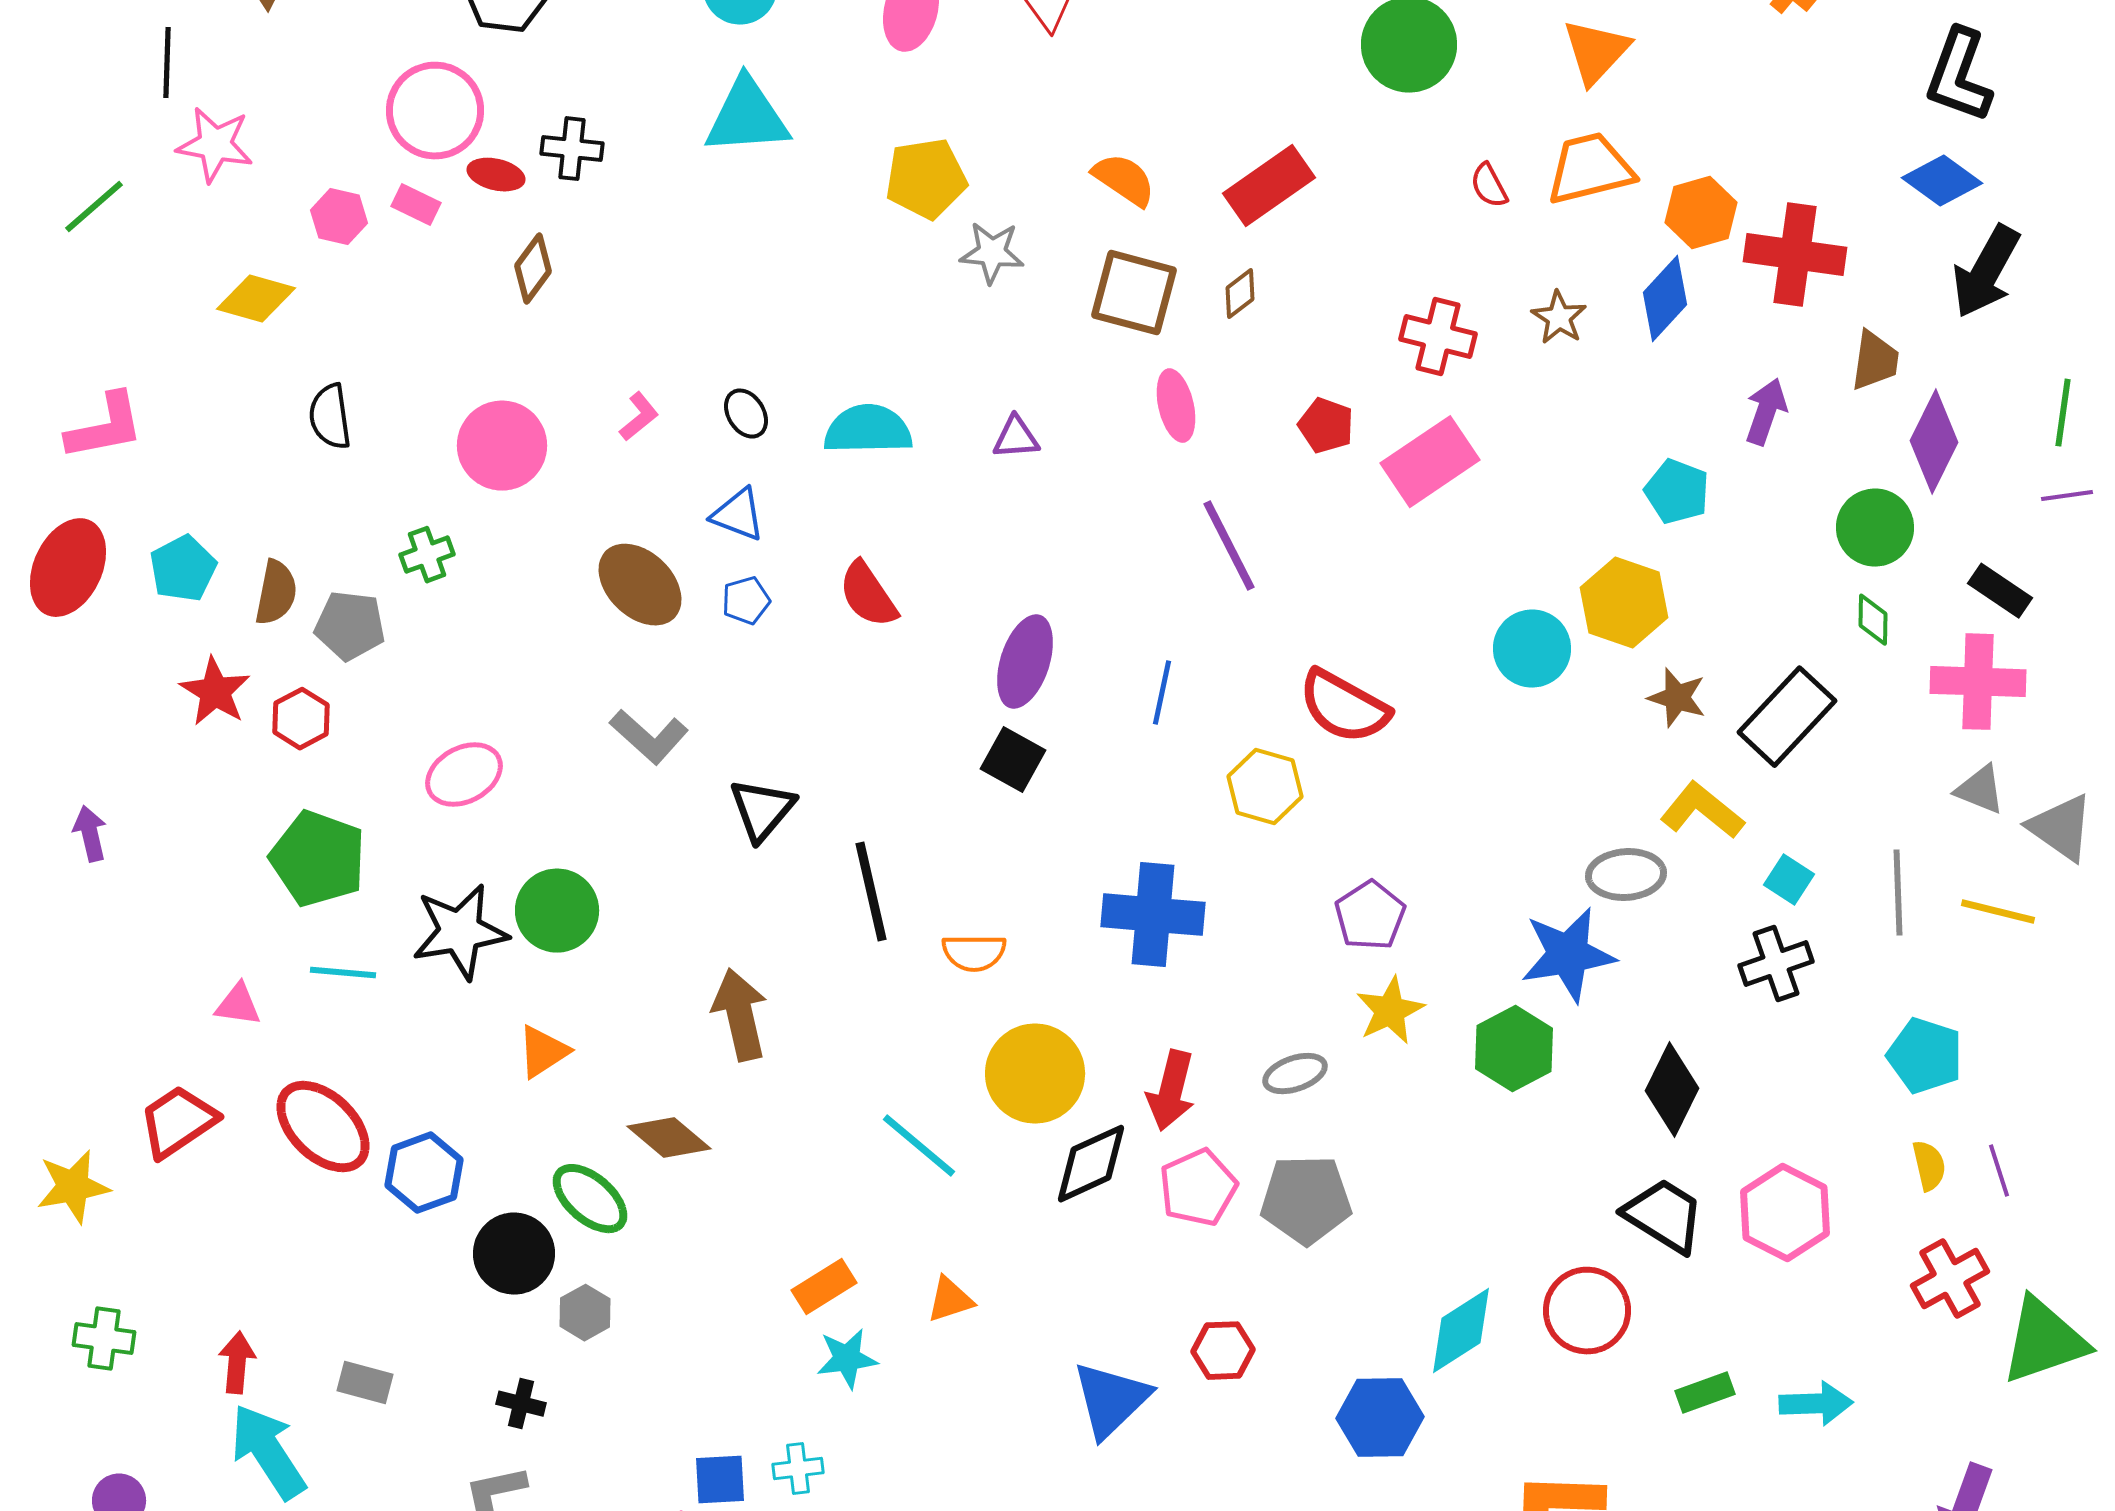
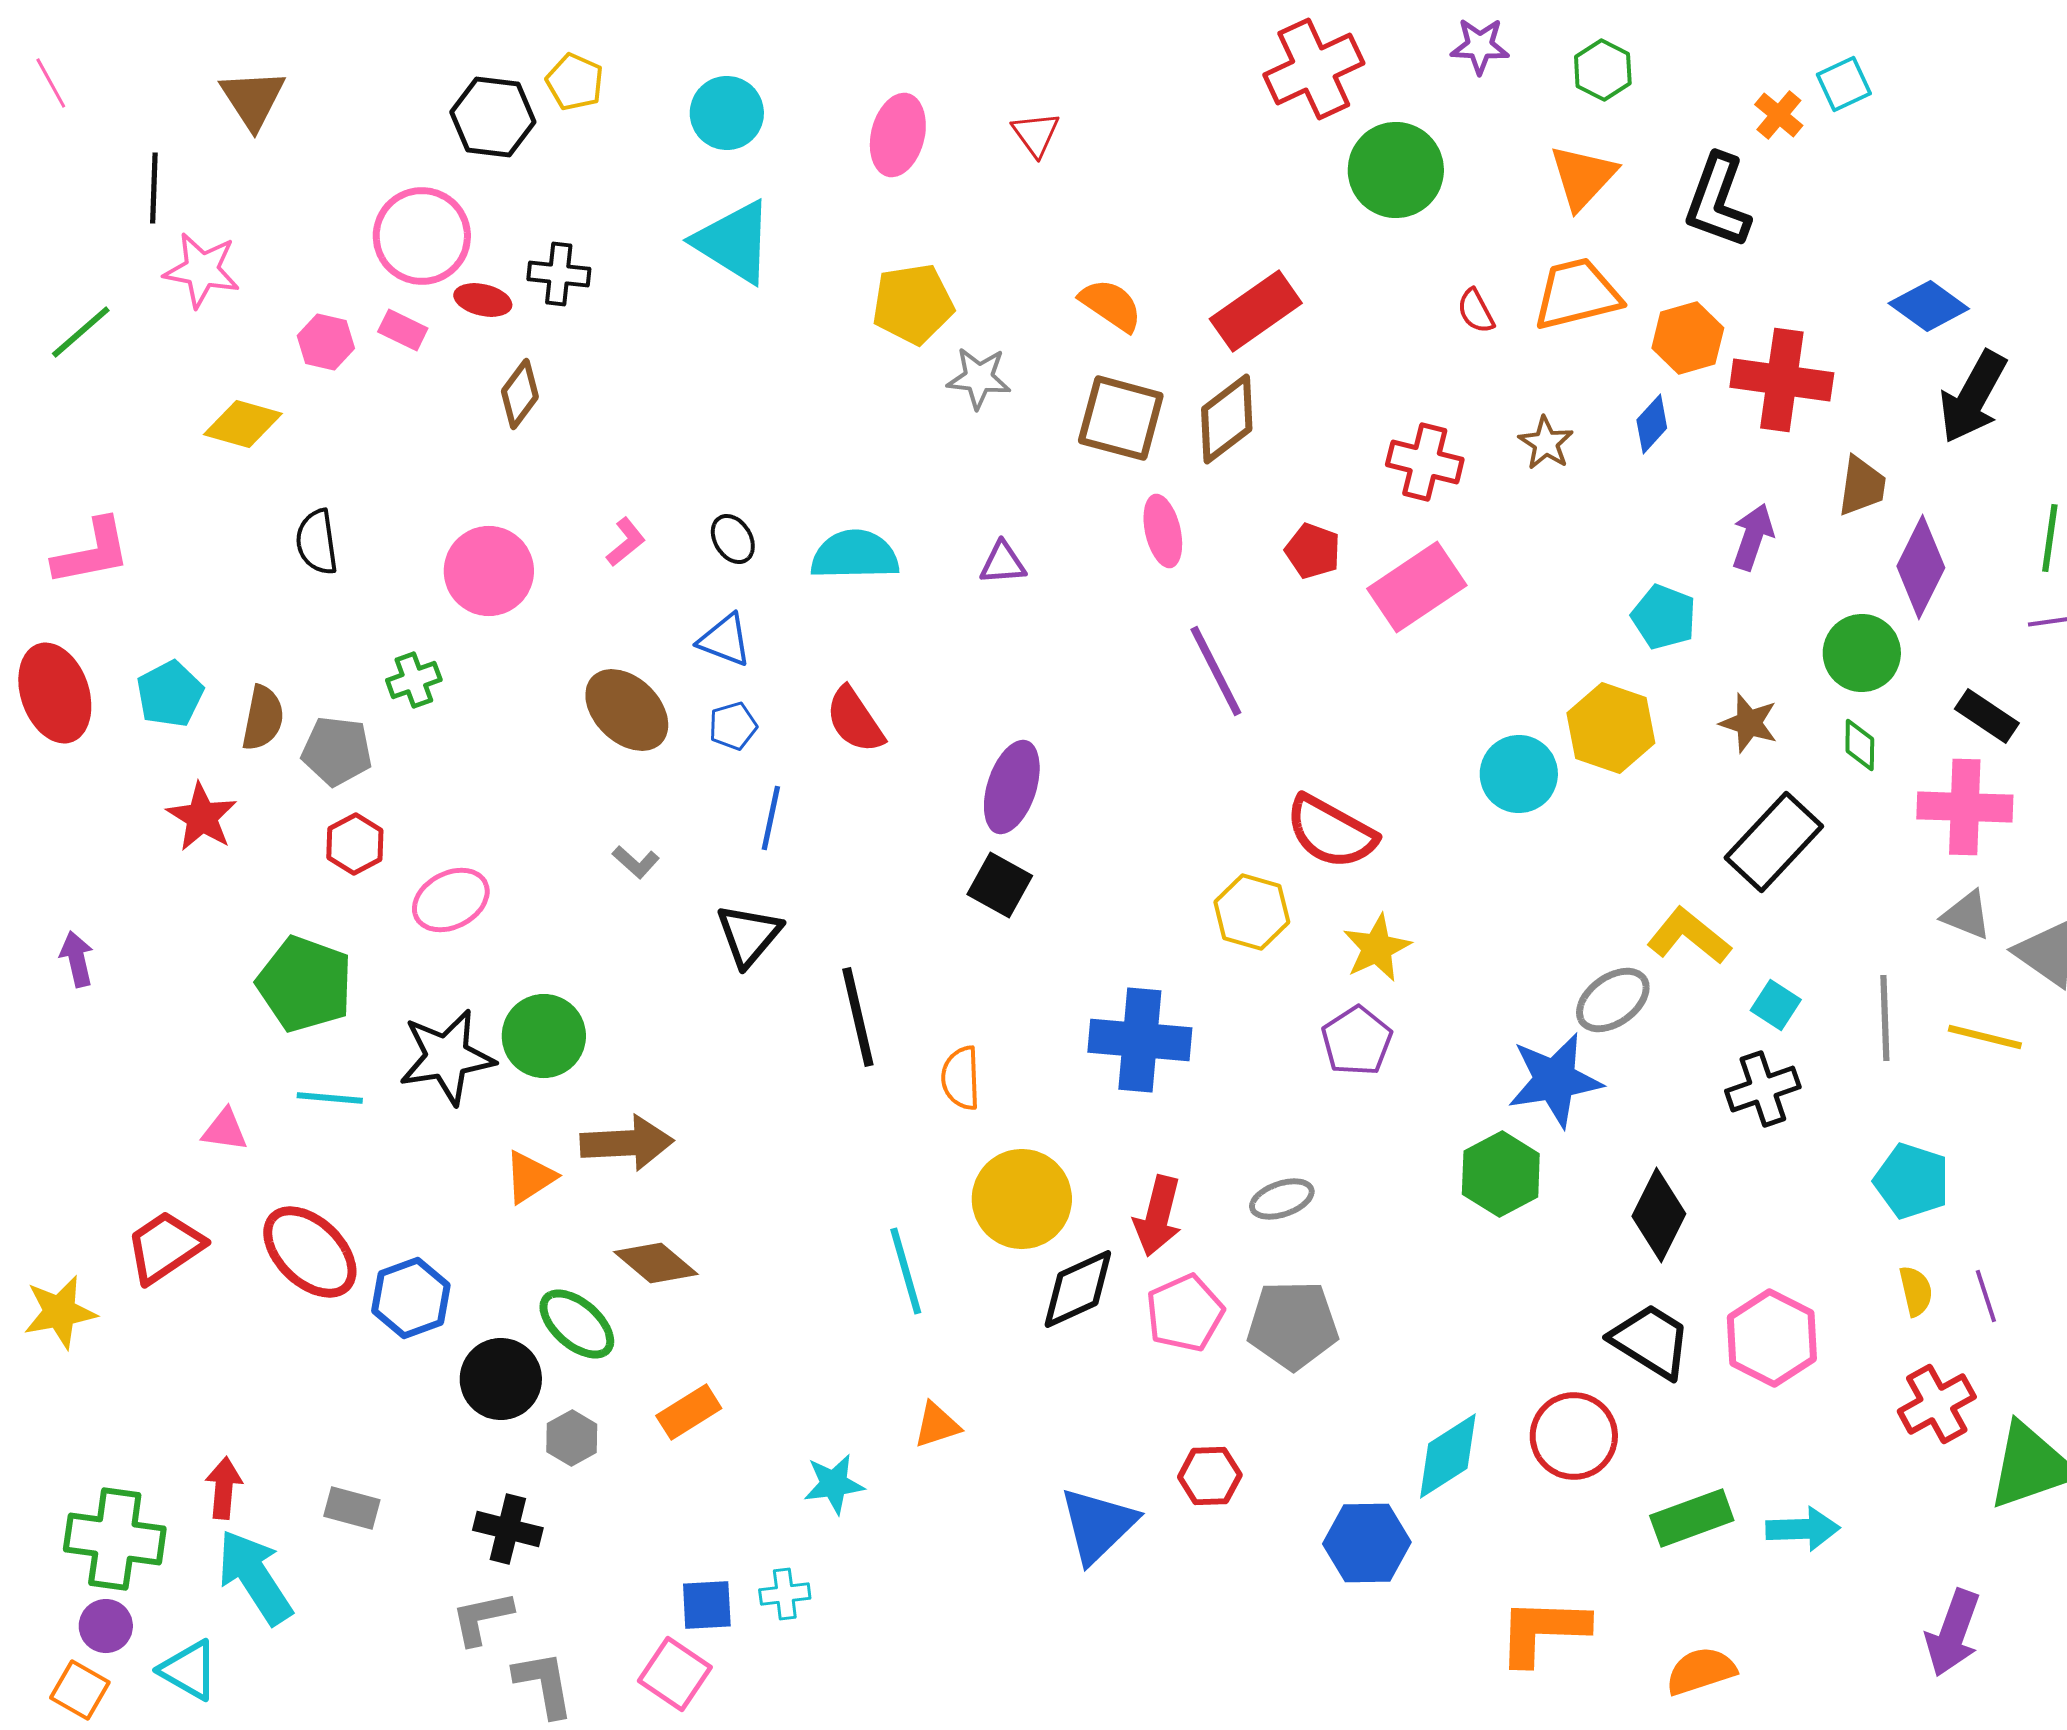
black L-shape: (1959, 76) -> (1718, 201), moved
cyan triangle: (747, 117) -> (734, 242), turned 36
brown diamond: (1240, 294) -> (1227, 419), size x1.8
blue diamond: (1665, 299) -> (1652, 424), size x0.7
red ellipse: (68, 568) -> (55, 693), turned -44
blue line: (1162, 693) -> (771, 818), moved
brown star: (1677, 698) -> (1749, 723), moved
red hexagon: (301, 719) -> (355, 844), moved
gray L-shape: (649, 737) -> (636, 862), size x0.6
gray ellipse: (1626, 875) -> (1613, 1000), turned -32
orange semicircle: (974, 953) -> (961, 1078), turned 88
yellow star: (1390, 1011) -> (1377, 948), moved
brown arrow: (740, 1015) -> (627, 1143), moved, turned 100
cyan line: (919, 1146) -> (906, 1271), turned 34
orange rectangle: (824, 1287) -> (689, 1412), moved
green cross: (104, 1339) -> (115, 1539), moved, size x1.6
green rectangle: (1705, 1393) -> (1692, 1518), size x1.4
black cross: (521, 1404) -> (508, 1529), size x1.4

